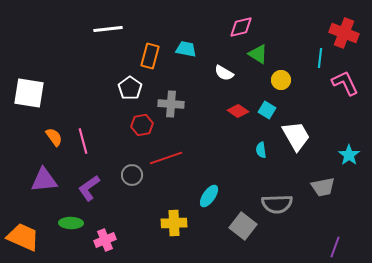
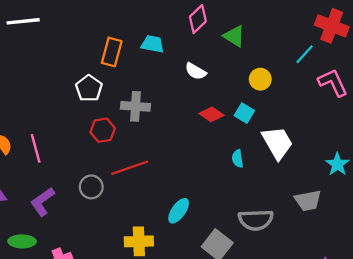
pink diamond: (241, 27) -> (198, 19), moved, turned -30
white line: (108, 29) -> (23, 21), moved
green triangle: (258, 54) -> (234, 36), moved
cyan line: (320, 58) -> (305, 54), turned 36

